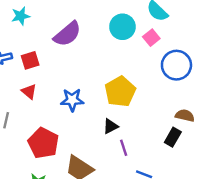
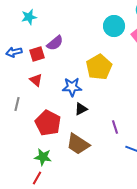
purple semicircle: (67, 34) -> (55, 43), moved, size x0.7
yellow pentagon: (120, 92) -> (99, 67), moved
black triangle: (110, 126) -> (81, 109), moved

